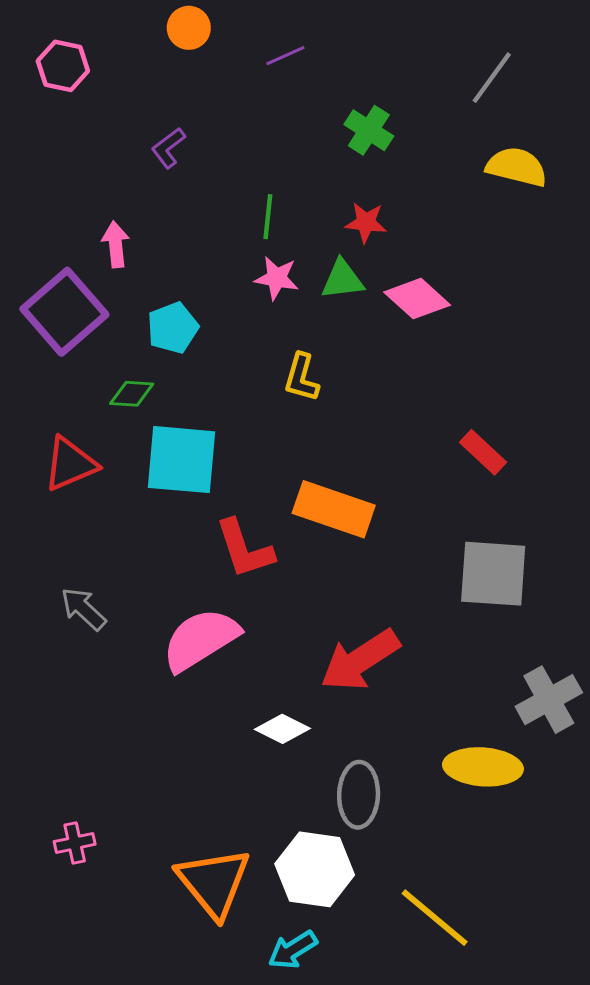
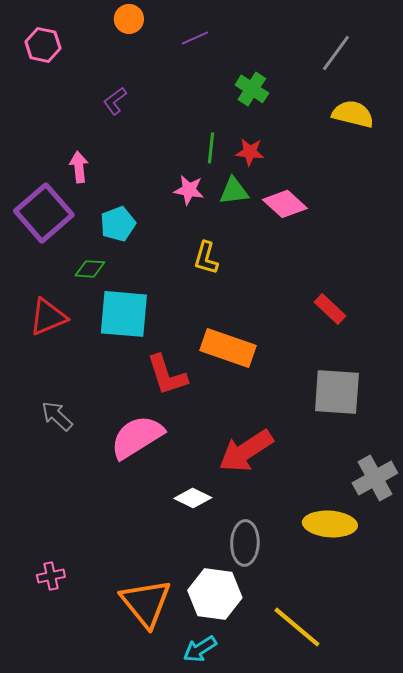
green line: (268, 217) -> (211, 148), moved

